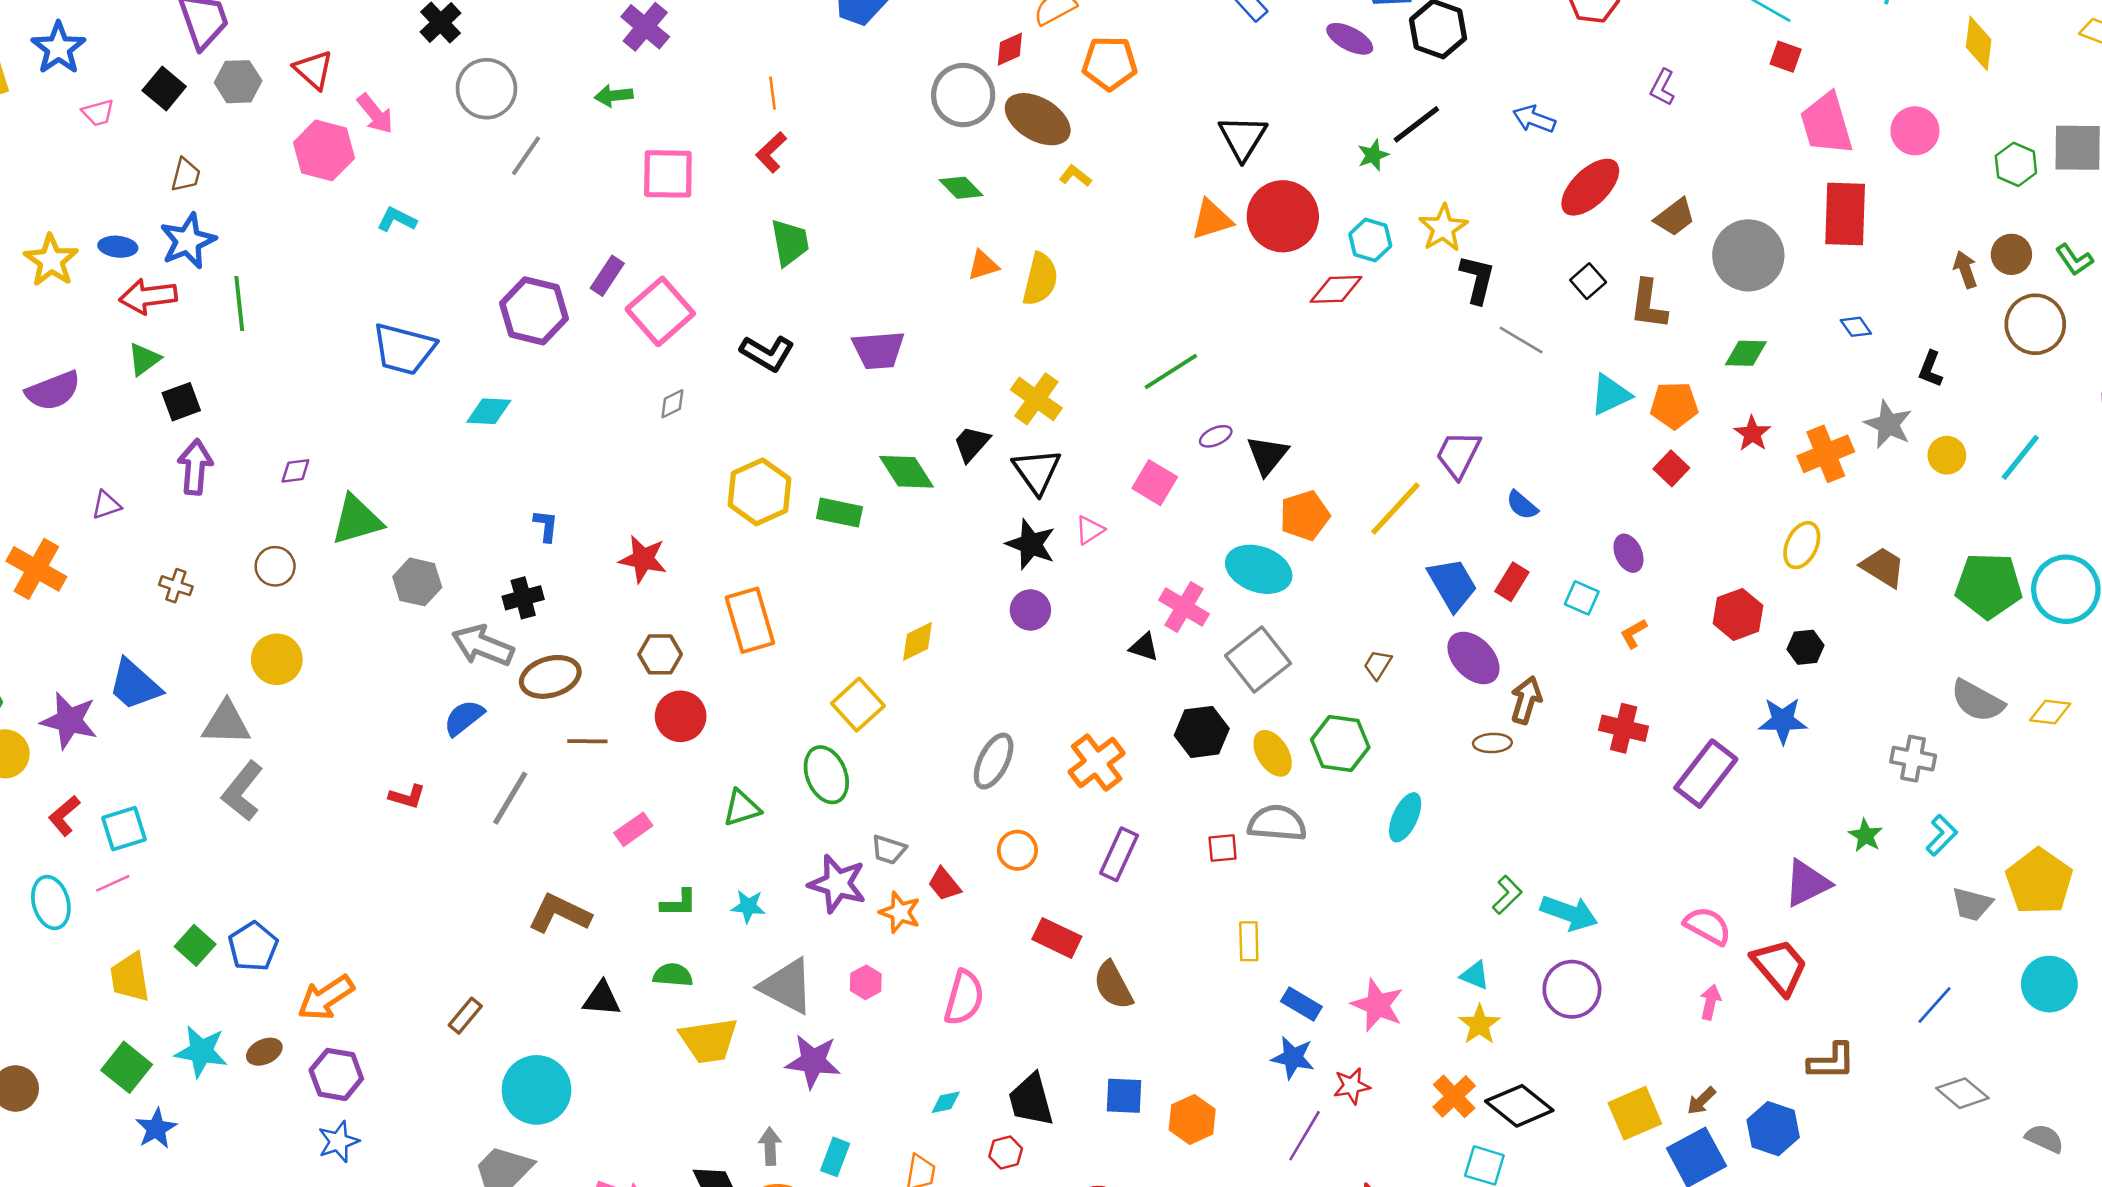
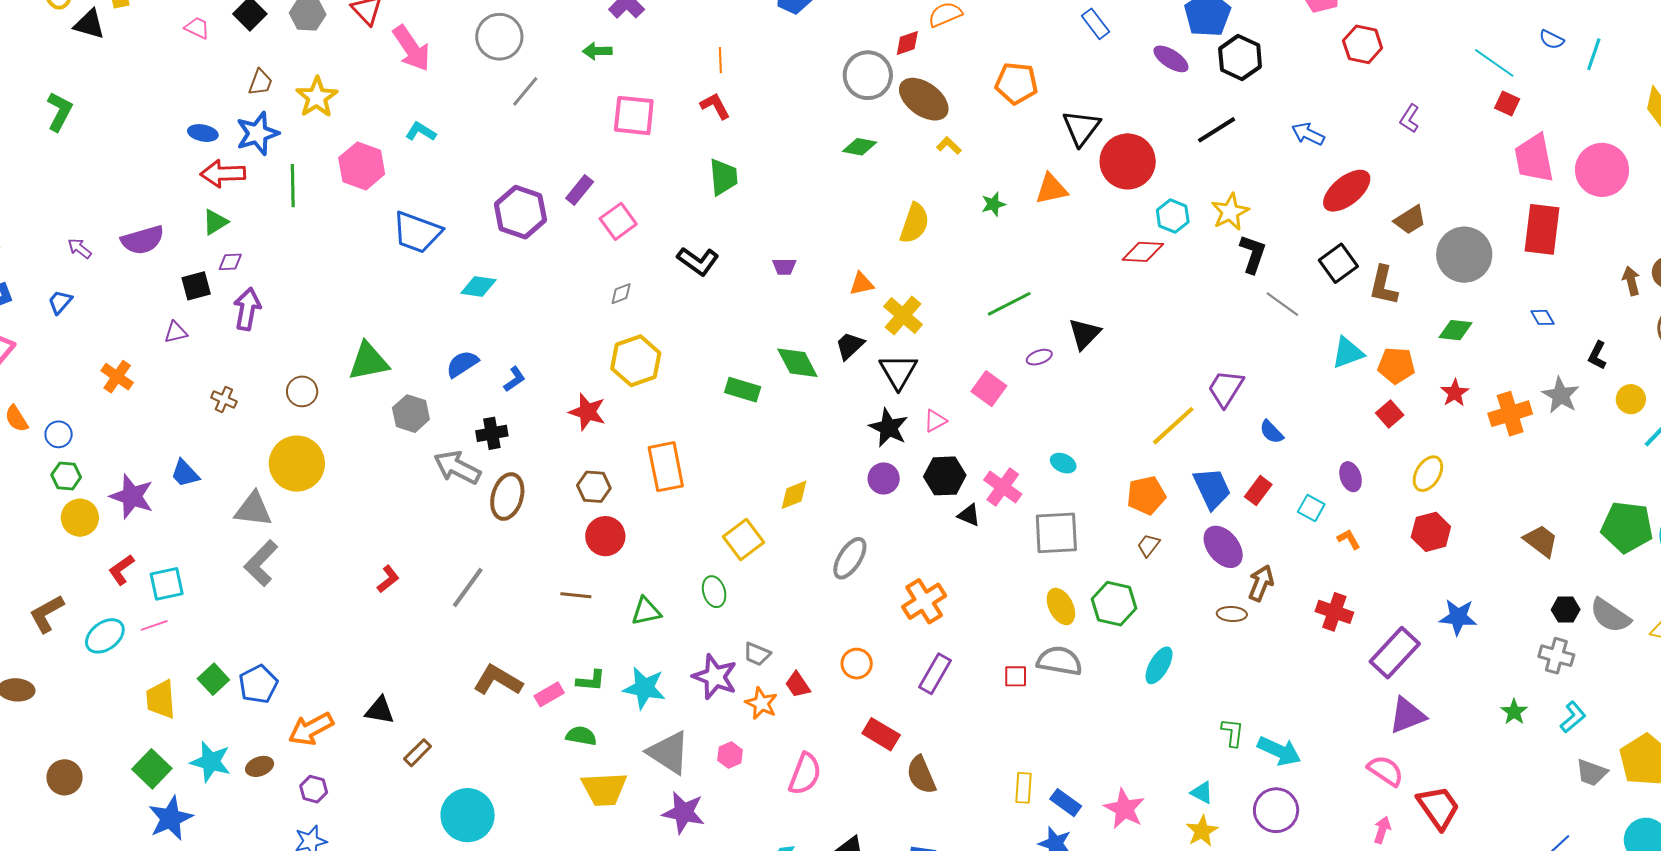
orange pentagon: (1110, 63) -> (1016, 83), moved
pink trapezoid: (98, 113) -> (197, 28), turned -144
pink arrow: (375, 114) -> (411, 48), size x1.4
pink circle: (1915, 131) -> (1602, 170), size x1.4
pink hexagon: (324, 150) -> (362, 166), moved
red L-shape: (771, 152) -> (715, 106), turned 100
green star: (1373, 155) -> (993, 204), moved
green diamond: (961, 188) -> (860, 147), turned -40
red circle: (1283, 216) -> (1128, 161), moved
yellow star: (51, 260) -> (317, 97), moved
orange triangle: (983, 265) -> (861, 284), moved
black square: (1588, 281) -> (1338, 263), size x1.4
pink square: (660, 311) -> (618, 221), size x0.7
purple trapezoid: (878, 350) -> (784, 267), size x0.6
black square: (181, 402) -> (196, 286), moved
black triangle: (1267, 455) -> (1084, 334), moved
yellow circle: (1947, 455) -> (1631, 399), moved
purple diamond: (295, 471) -> (230, 262), moved
yellow hexagon: (760, 492) -> (636, 361), moved
orange pentagon: (1305, 516) -> (1146, 495), moved
blue L-shape: (546, 526) -> (515, 379), turned 44
yellow ellipse: (1802, 545) -> (1428, 474), moved
brown trapezoid: (1883, 567) -> (1541, 541), moved
orange cross: (36, 569) -> (117, 377), size x0.7
cyan ellipse: (1259, 569) -> (1063, 463), size x0.5
orange L-shape: (1634, 634) -> (1349, 539), turned 85
black hexagon: (1806, 647) -> (1566, 610), moved
yellow circle: (277, 659) -> (297, 464), size x1.4
gray square: (1258, 660) -> (1056, 533), turned 30
brown ellipse: (550, 677) -> (507, 496), turned -63
blue trapezoid: (135, 685) -> (185, 473), size x0.7
blue semicircle: (464, 718) -> (462, 364), moved
black hexagon: (1202, 732) -> (945, 476), moved
brown line: (587, 741) -> (576, 595), moved
gray ellipse: (994, 761) -> (850, 558), moved
green ellipse: (826, 775) -> (714, 592), size x0.7
red L-shape: (407, 797) -> (388, 579), turned -60
pink rectangle: (633, 829) -> (549, 694), moved
purple triangle: (1807, 883) -> (1407, 715), moved
green L-shape: (1507, 895) -> (1233, 733), turned -44
cyan ellipse: (51, 903) -> (105, 636), turned 63
cyan star: (748, 906) -> (644, 688), size x1.6
yellow rectangle: (1249, 941) -> (1023, 788), moved
black triangle: (602, 999) -> (380, 710), moved
purple hexagon: (336, 1074) -> (314, 789), size x0.7
blue star: (156, 1129) -> (170, 818), size x1.4

